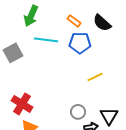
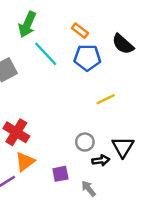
black semicircle: (102, 23) -> (123, 44), moved
cyan line: (46, 40) -> (46, 54), turned 40

